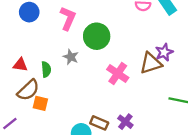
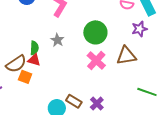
green circle: (97, 36) -> (95, 32), moved
purple star: (164, 52) -> (139, 29), moved
red triangle: (20, 65) -> (34, 60), moved

